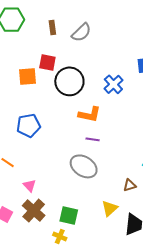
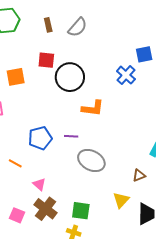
orange square: (27, 77) -> (16, 77), moved
blue cross: (113, 84) -> (126, 75), moved
blue pentagon: (29, 126) -> (40, 138), moved
purple line: (93, 139) -> (71, 136), moved

